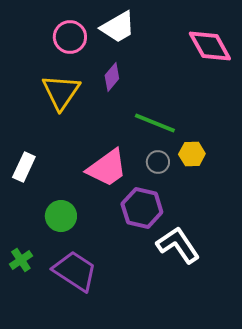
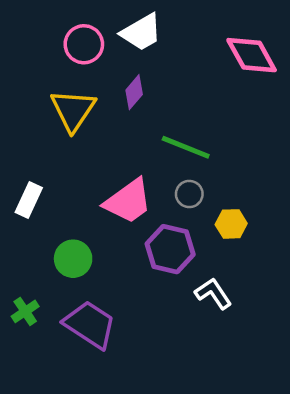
yellow hexagon: (192, 154) -> (231, 224), moved
white L-shape: (178, 245) -> (213, 293), size x0.7

